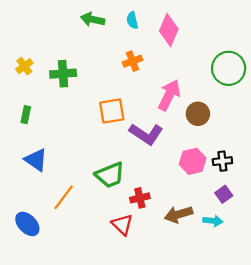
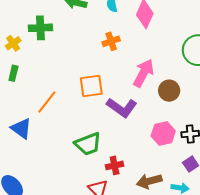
green cross: (63, 74) -> (40, 28), moved
green rectangle: (26, 115) -> (13, 73), moved
orange line: (64, 197) -> (47, 102), moved

